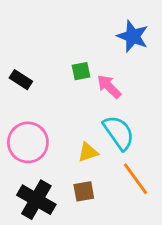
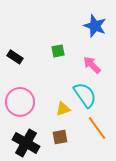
pink arrow: (109, 87) -> (92, 65), moved

